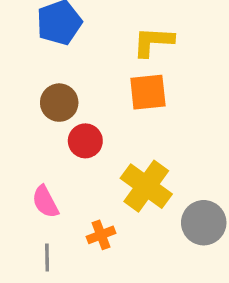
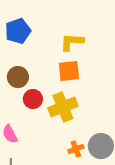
yellow cross: (146, 186) -> (63, 107), moved, turned 32
orange cross: (101, 235) -> (76, 149), moved

